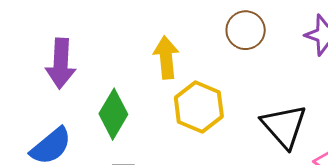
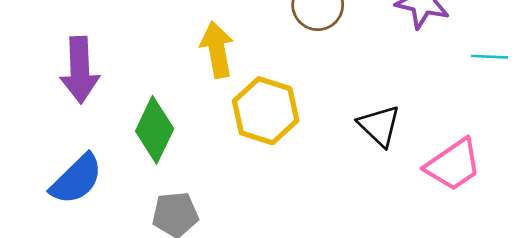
black triangle: (284, 126) -> (379, 126), size x0.7

